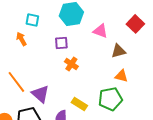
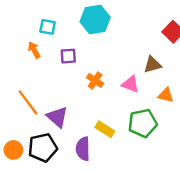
pink triangle: (100, 31) -> (130, 84), moved
purple square: (61, 43) -> (68, 56), moved
orange triangle: (121, 76) -> (166, 95), moved

